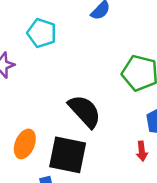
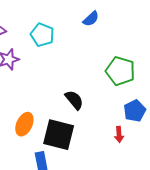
black semicircle: (85, 111) -> (74, 100), size x0.7

